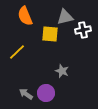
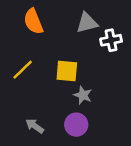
yellow square: (50, 34) -> (67, 71), moved
purple circle: (46, 93) -> (76, 125), moved

